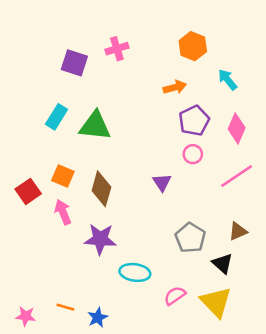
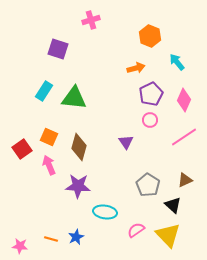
pink cross: (117, 49) -> (91, 20), moved
blue star: (98, 317) -> (76, 237), moved

